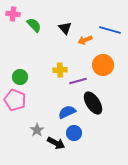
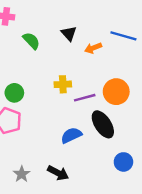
green semicircle: (34, 25) -> (31, 41), moved
orange circle: (103, 65) -> (116, 92), moved
gray star: (37, 130) -> (22, 174), moved
blue circle: (74, 133) -> (123, 162), moved

